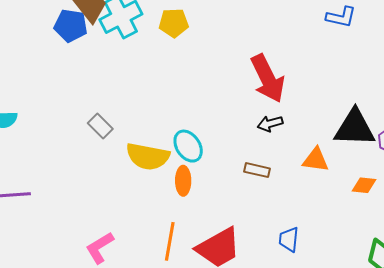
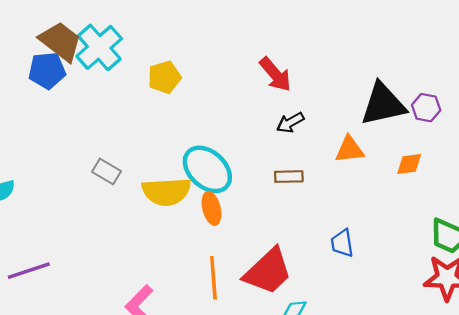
yellow pentagon: (174, 23) -> (164, 77), moved
red arrow: (268, 79) -> (275, 74), size x0.7
cyan ellipse: (188, 146) -> (207, 169), size x1.4

